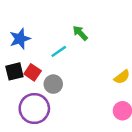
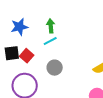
green arrow: (80, 33) -> (51, 26), moved, turned 32
gray circle: (53, 84) -> (55, 68), moved

